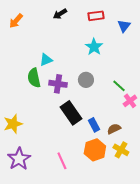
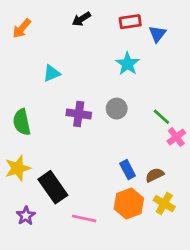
blue triangle: (124, 26) -> (157, 34), moved
cyan triangle: (46, 60) -> (52, 73), moved
green semicircle: (34, 78) -> (22, 122), moved
black rectangle: (71, 113) -> (53, 187), moved
purple star: (19, 159) -> (26, 216), size x0.6
pink line: (62, 161) -> (84, 218), turned -54

